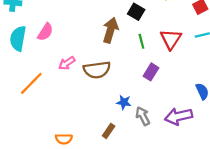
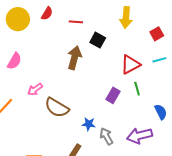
red triangle: (171, 39) -> (130, 65), turned 30
green line: (141, 41) -> (137, 89), moved
brown semicircle: (97, 70) -> (57, 108), moved, turned 40

